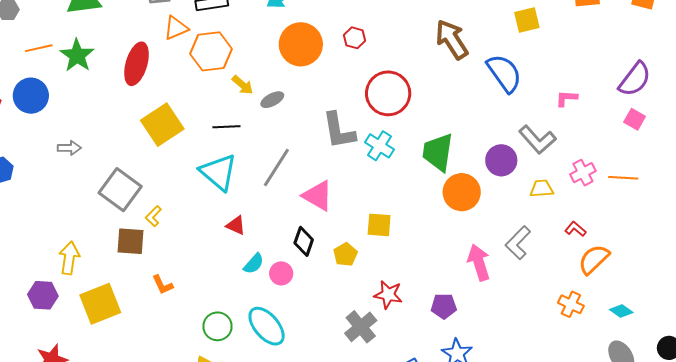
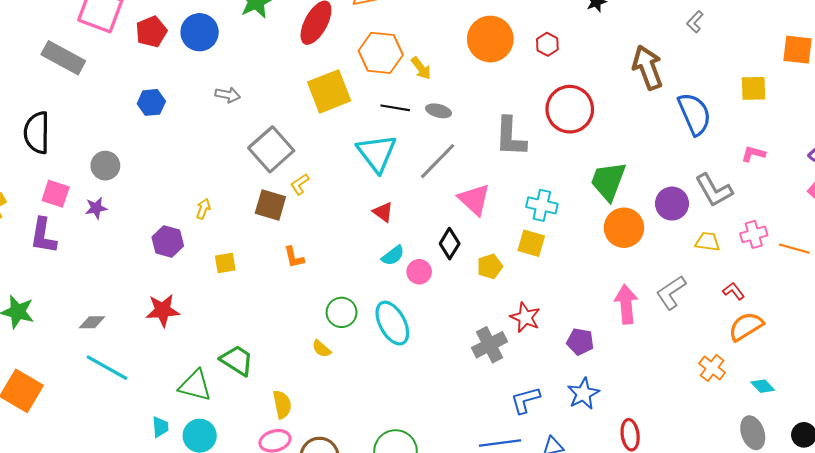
yellow square: (527, 20) -> (753, 88), moved
orange hexagon: (211, 51) -> (381, 53), moved
gray ellipse: (272, 100) -> (439, 111), moved, turned 30
cyan cross: (379, 146) -> (542, 205), moved, turned -32
yellow arrow: (69, 258) -> (203, 209), size x0.6
yellow square: (100, 304) -> (225, 263), size x0.5

